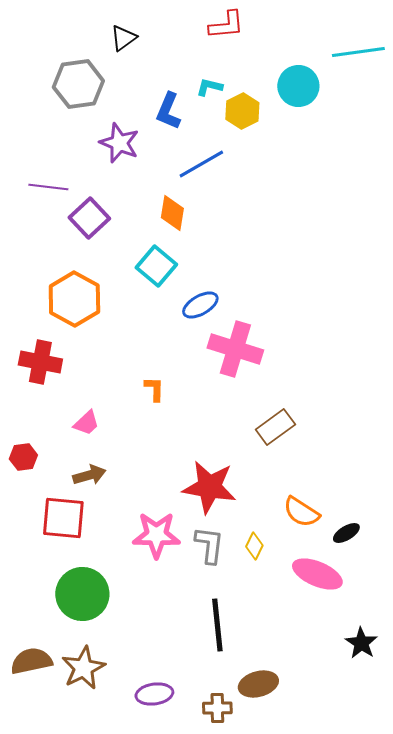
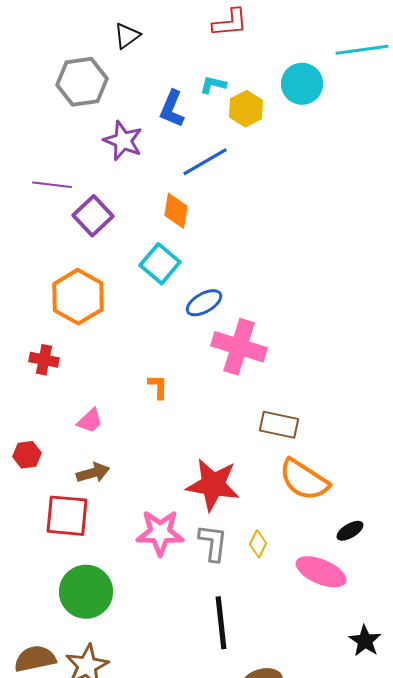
red cross: (40, 362) -> (44, 360), size x0.7
brown rectangle: (275, 427) -> (279, 425), turned 48
orange semicircle: (301, 512) -> (304, 480), moved, size x1.4

